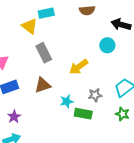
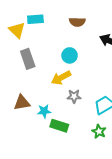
cyan circle: (107, 45) -> (70, 55), moved
brown triangle: (43, 85) -> (22, 103), moved
gray star: (95, 95) -> (74, 96), moved

